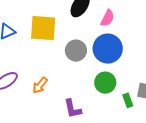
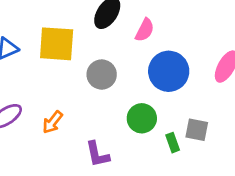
blue circle: (108, 49) -> (169, 71), moved

